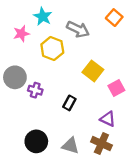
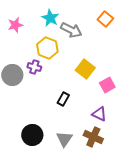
cyan star: (43, 16) -> (50, 18), moved
pink star: (21, 34) -> (15, 25), moved
purple cross: (35, 90) -> (34, 67), moved
gray triangle: (70, 146) -> (64, 139), turned 48

